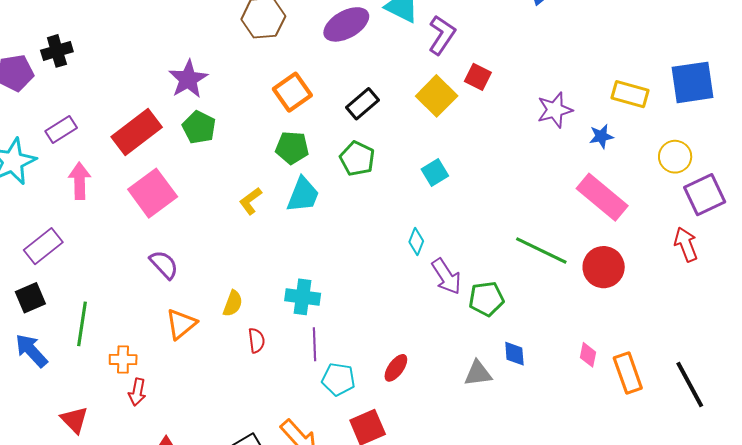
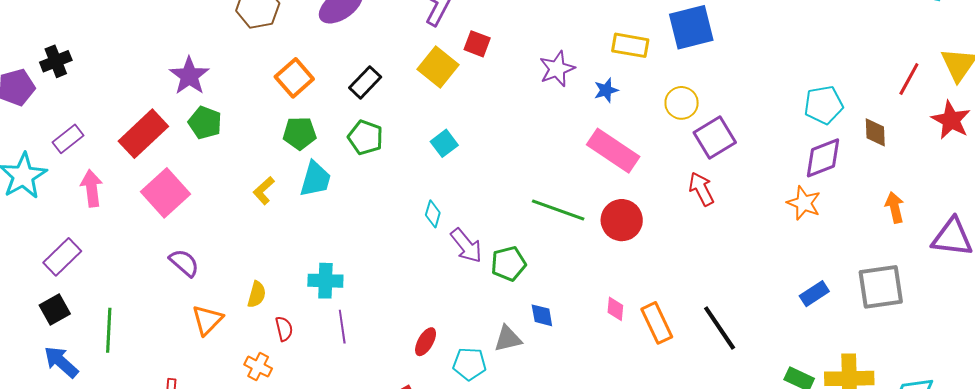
orange cross: (123, 360) -> (258, 367), moved, turned 32
cyan pentagon: (339, 379) -> (470, 364), moved

